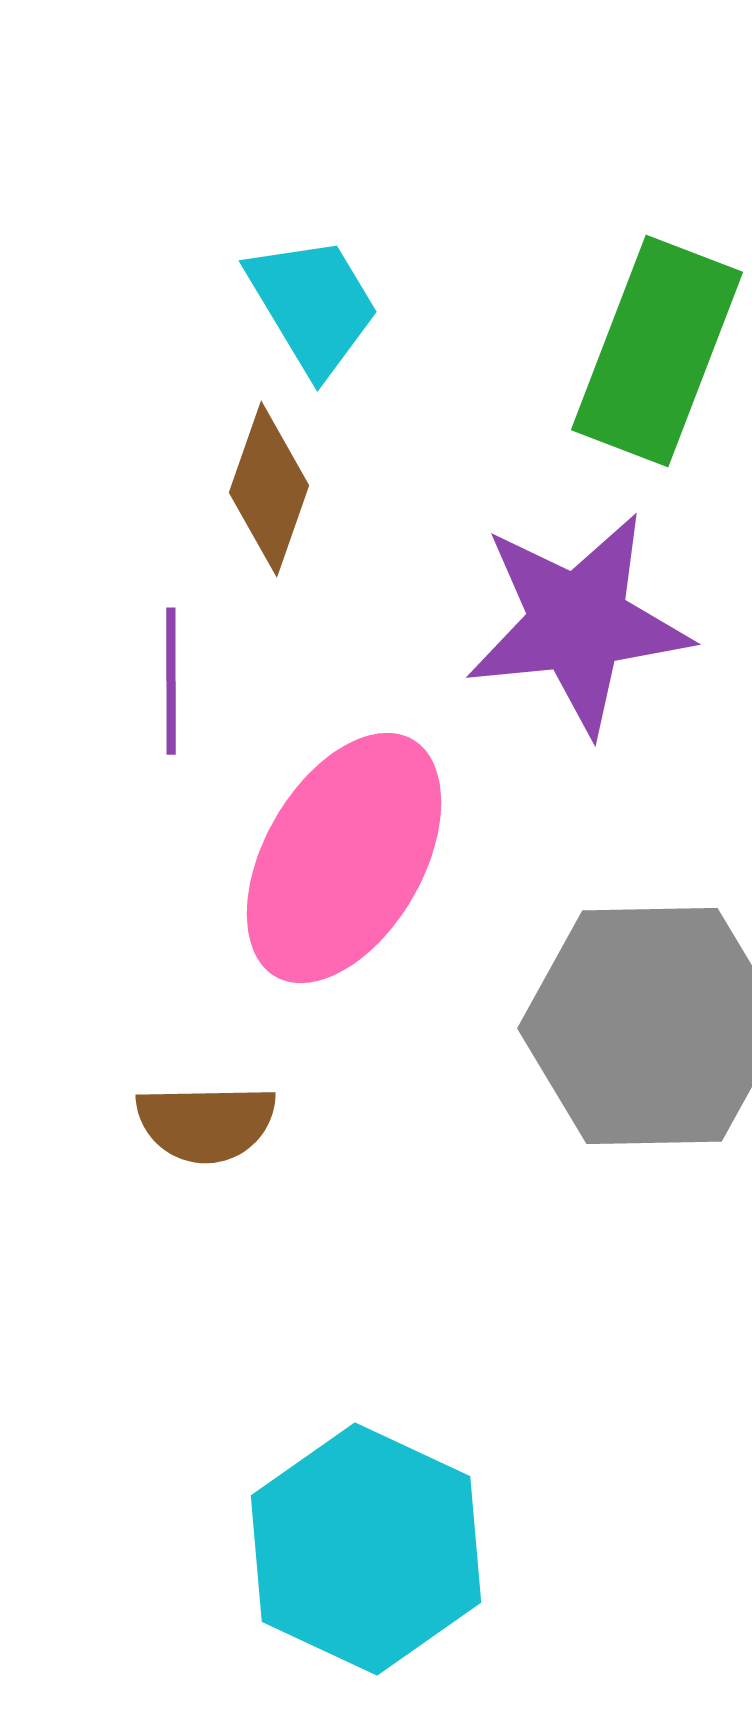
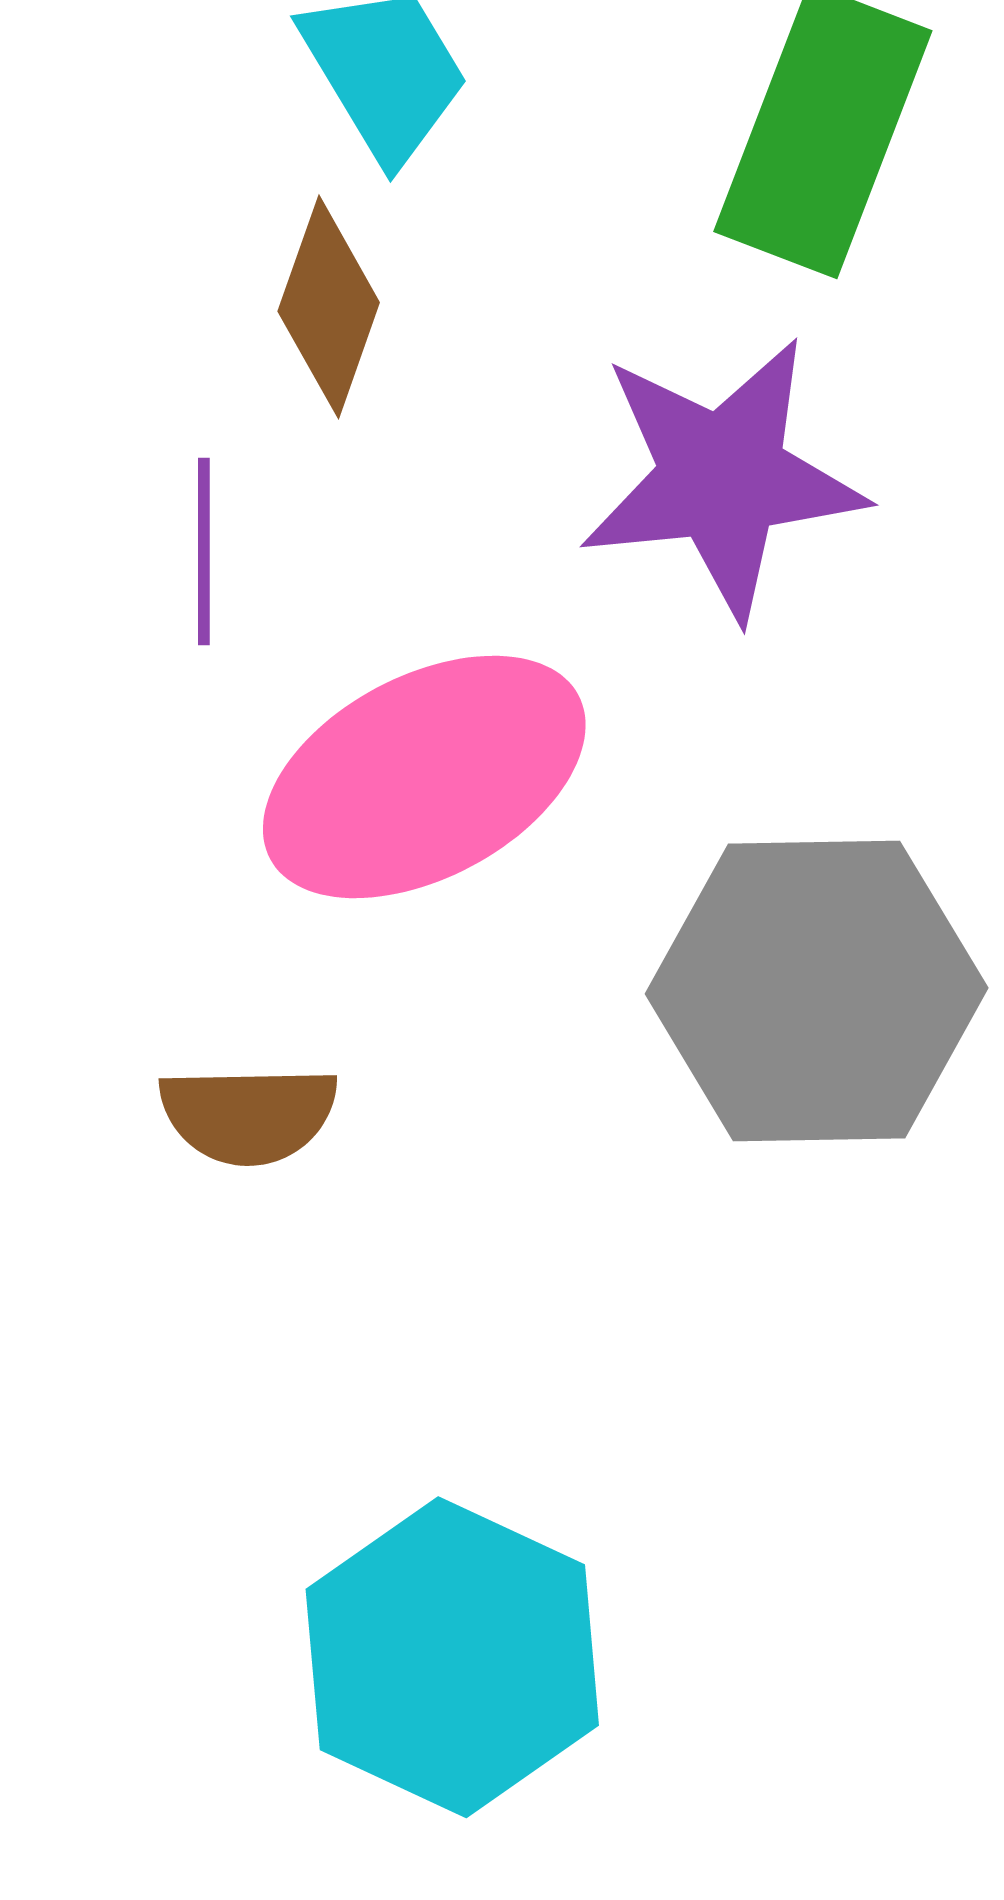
pink ellipse: (344, 858) -> (424, 777), turned 32

